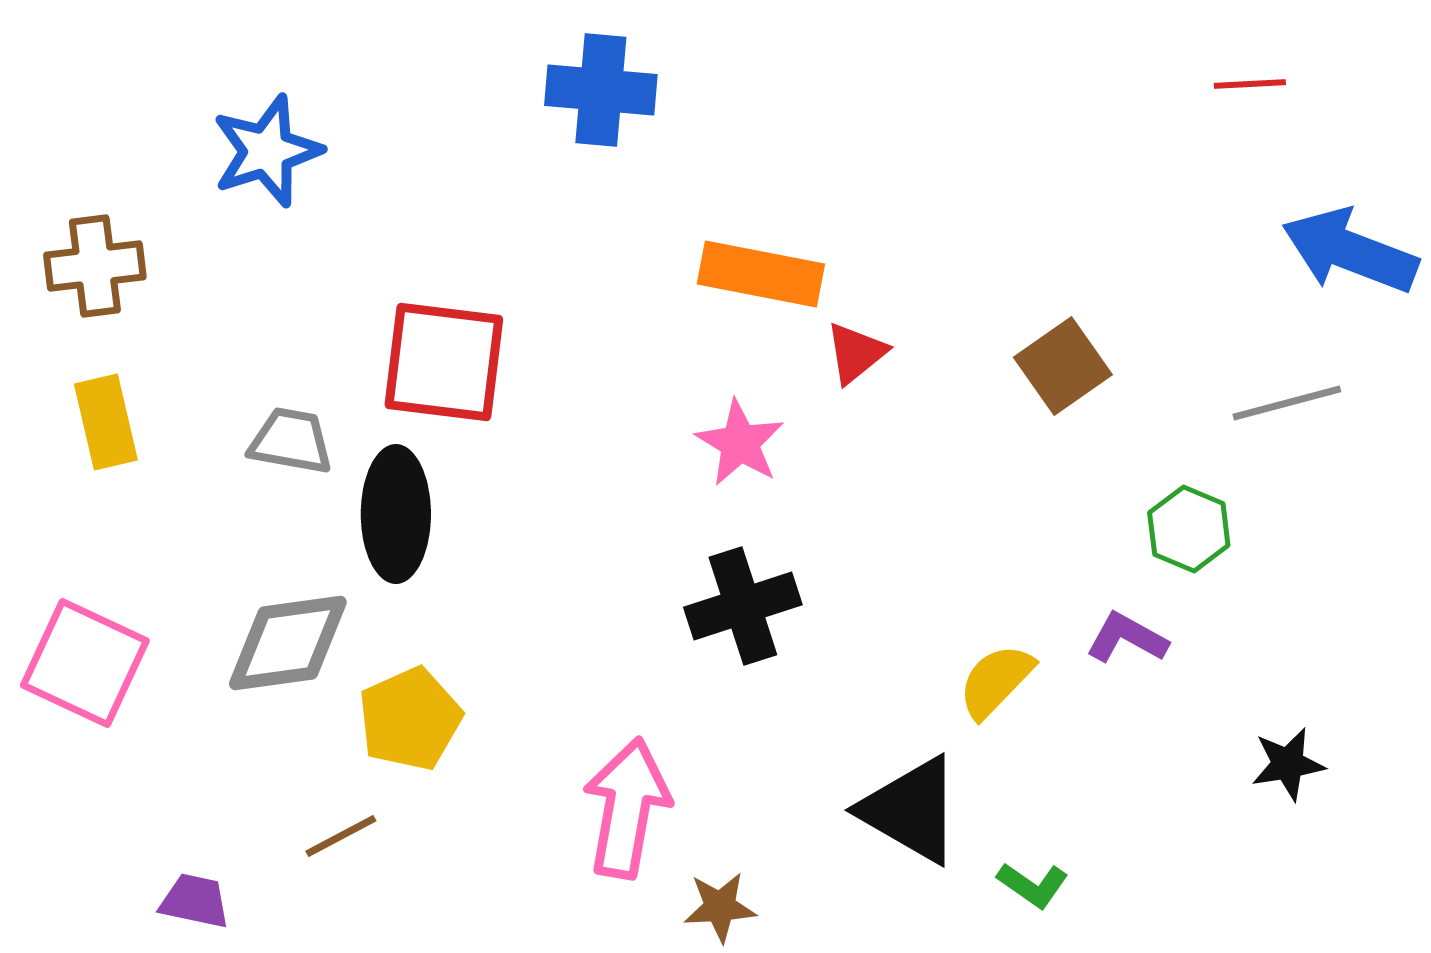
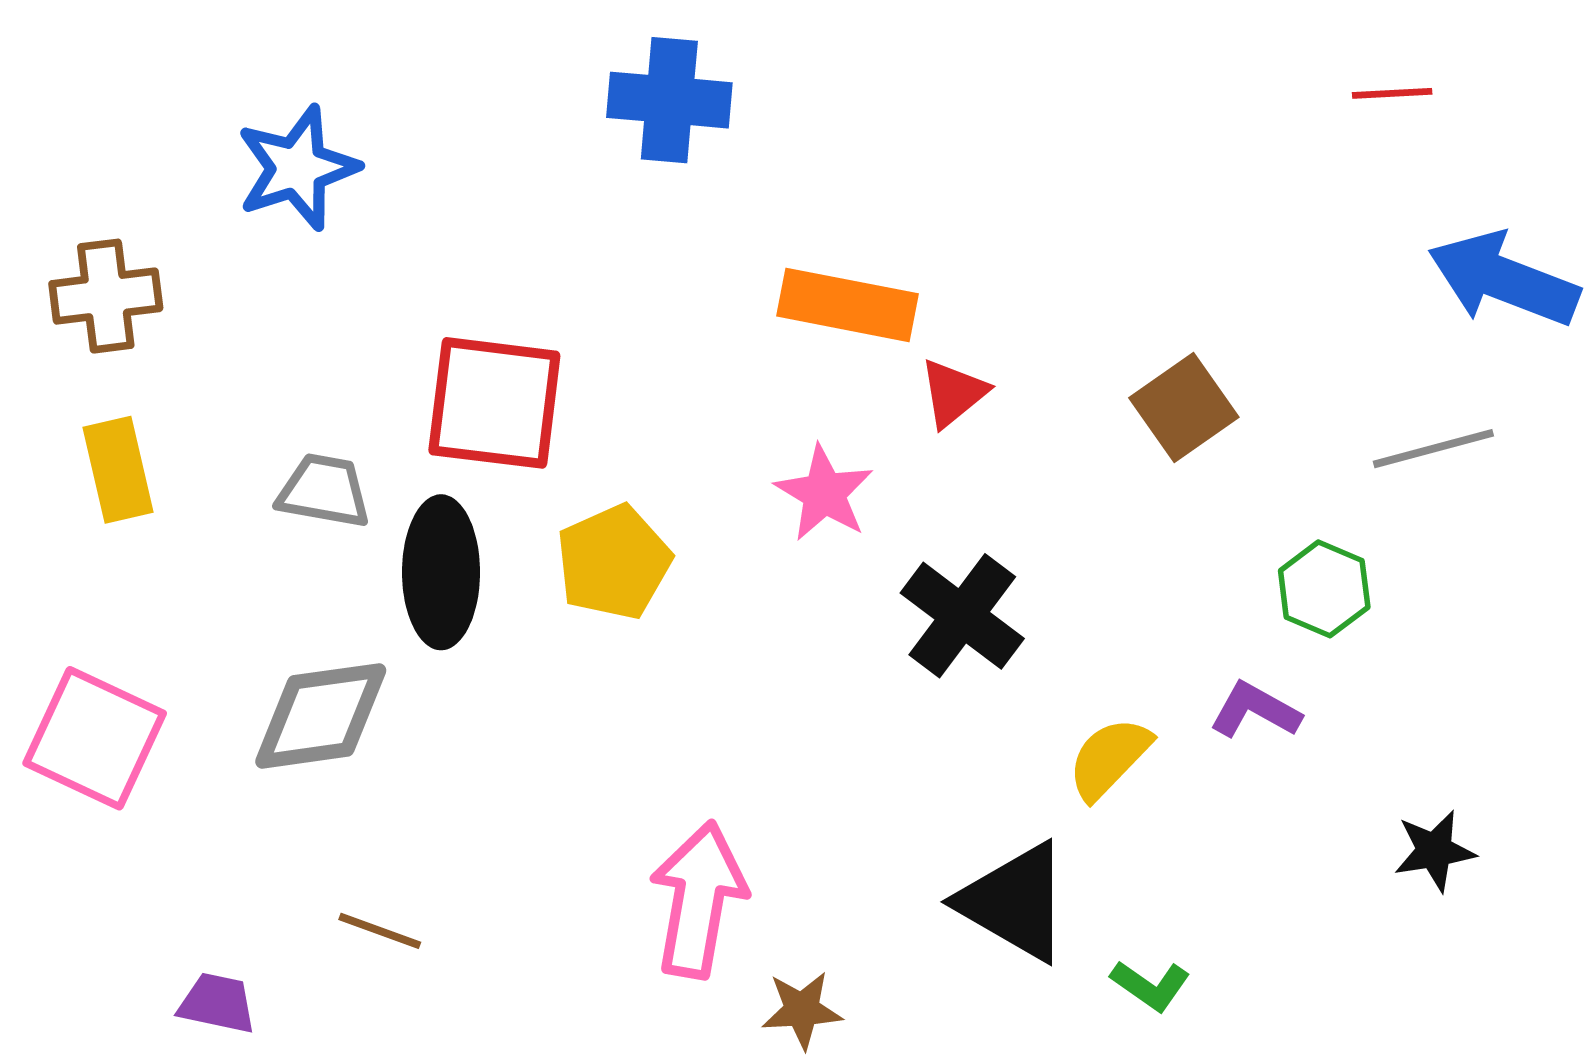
black cross: (743, 606) -> (962, 616), moved, turned -35
yellow pentagon: (410, 719) -> (614, 562), moved
brown line: (341, 836) -> (380, 931), turned 48

